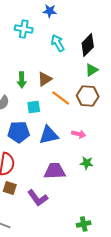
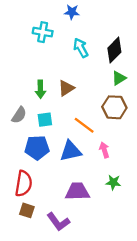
orange line: (61, 98) -> (84, 125), moved
cyan square: (34, 107) -> (45, 120), moved
pink arrow: (79, 134) -> (104, 150), turned -120

